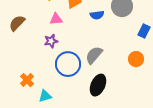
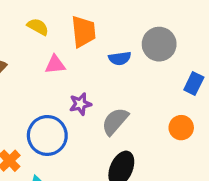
purple star: (51, 41) -> (80, 104), moved
blue circle: (68, 64) -> (47, 135), moved

